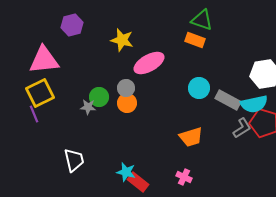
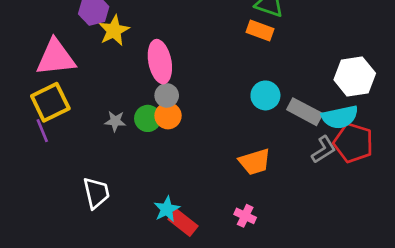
yellow star: (122, 40) -> (114, 31), moved, turned 30
pink ellipse: (149, 63) -> (160, 62), moved, turned -72
green circle: (99, 97) -> (148, 118), moved
cyan star: (126, 172) -> (167, 209), turned 30

